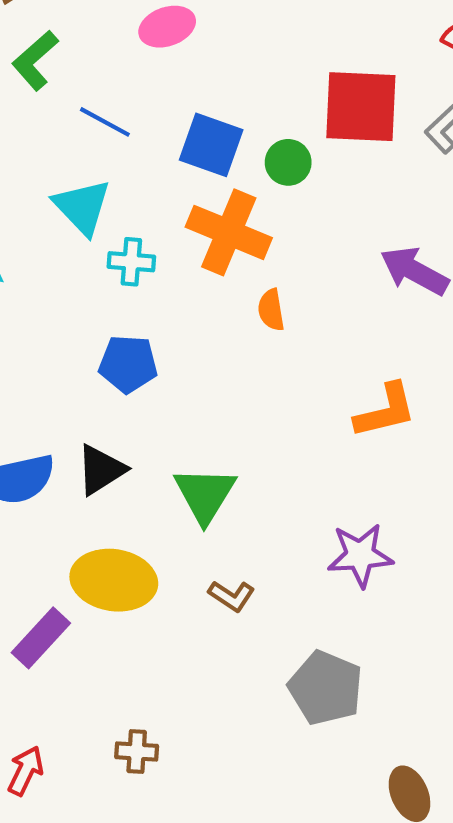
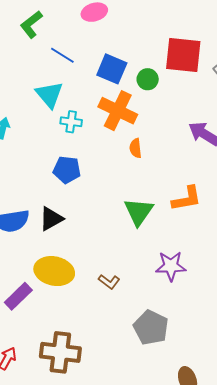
green triangle: (205, 495) -> (139, 212), moved
brown cross: (137, 752) -> (60, 352), size x2.0

